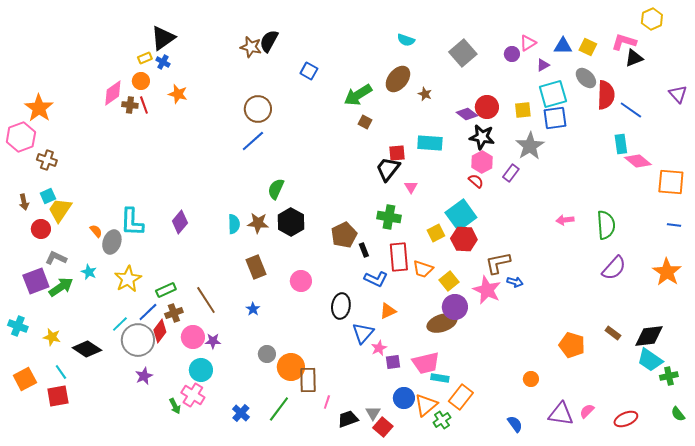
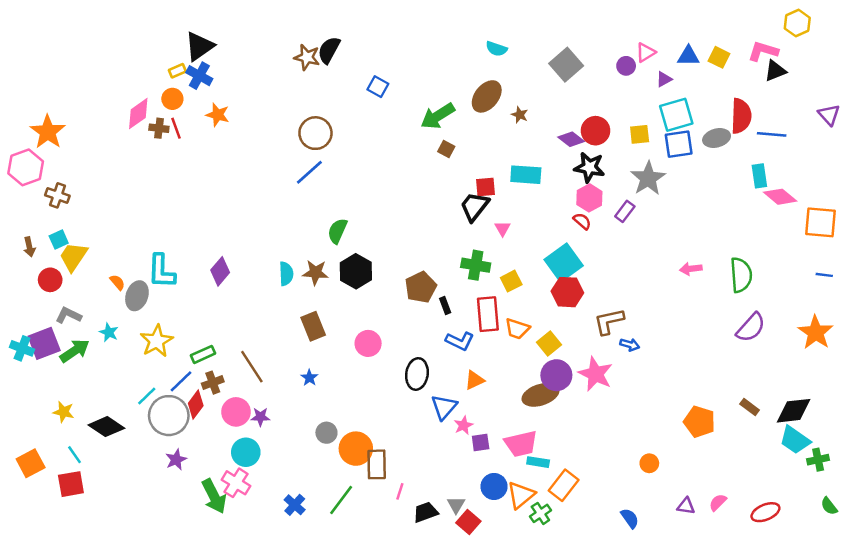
blue cross: (163, 62) -> (199, 76), size x1.5
gray ellipse: (586, 78) -> (717, 138), moved, turned -60
blue line: (631, 110) -> (772, 134), turned -30
yellow square: (436, 233) -> (511, 281), moved
pink star: (487, 290) -> (596, 374), moved
cyan cross: (18, 326) -> (22, 348), moved
green arrow: (175, 406) -> (214, 496), size x1.8
purple triangle: (561, 414) -> (686, 506), size x0.6

